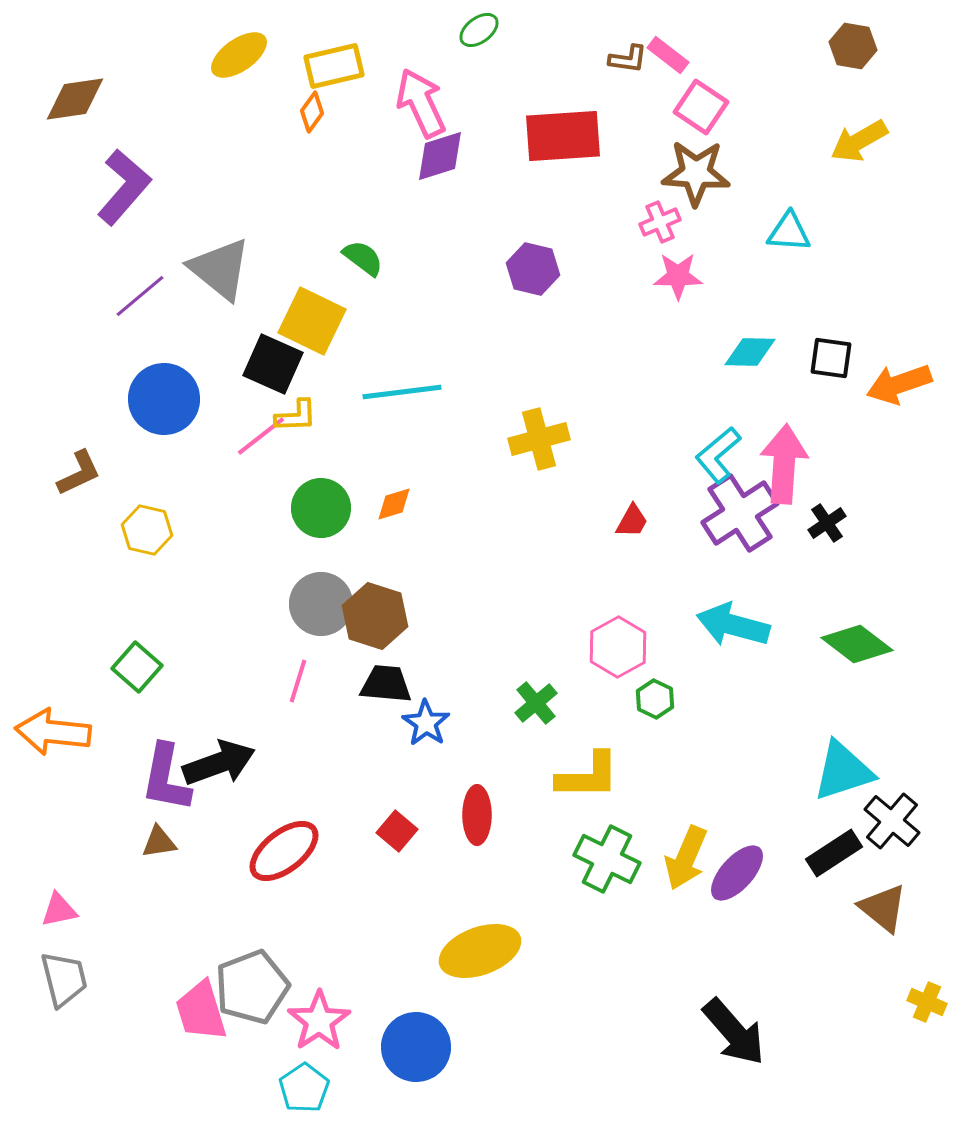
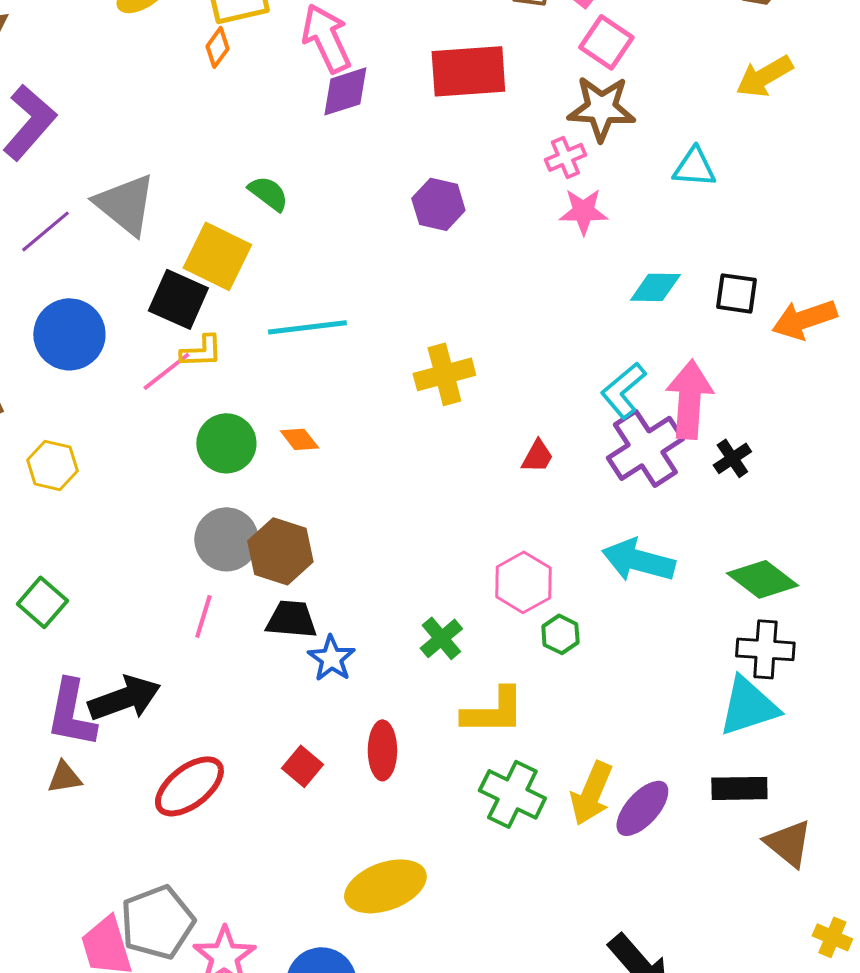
orange diamond: (394, 504) -> (299, 439), turned 69
black cross: (892, 821) -> (765, 649), moved, turned -36
black rectangle: (834, 853) -> (739, 788), turned 32

